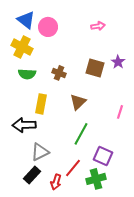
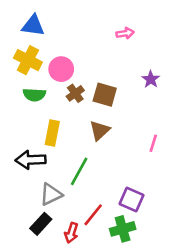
blue triangle: (26, 20) -> (33, 26), turned -30
pink circle: (48, 27) -> (61, 69), moved
brown square: (95, 68) -> (105, 95), moved
brown cross: (59, 73) -> (75, 93), turned 32
green line: (81, 134) -> (79, 171), moved

